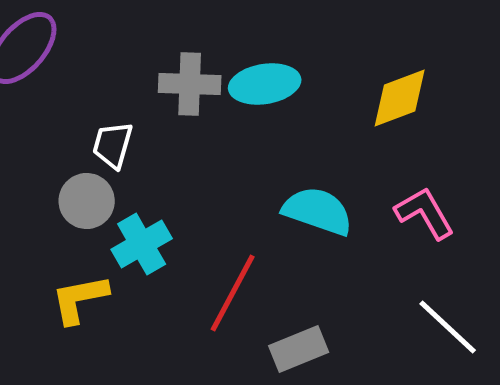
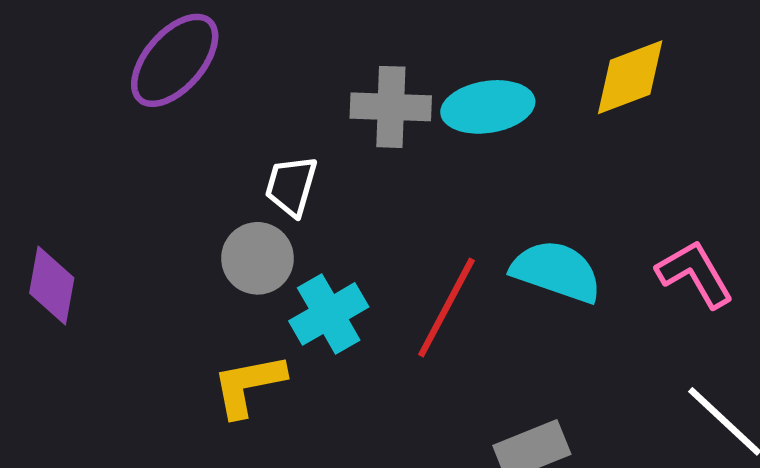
yellow diamond: (400, 98) -> (630, 77), moved
red line: (233, 293) -> (446, 307), moved

